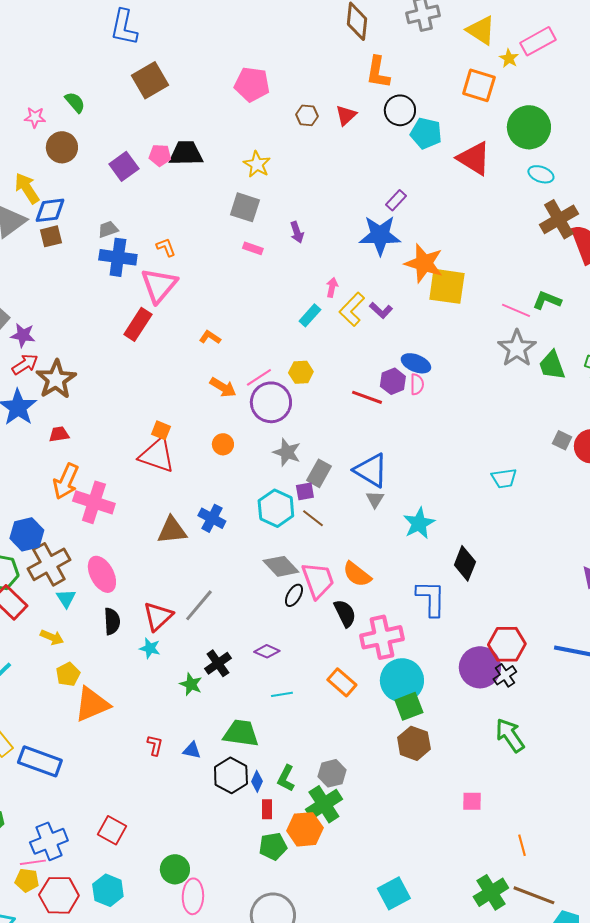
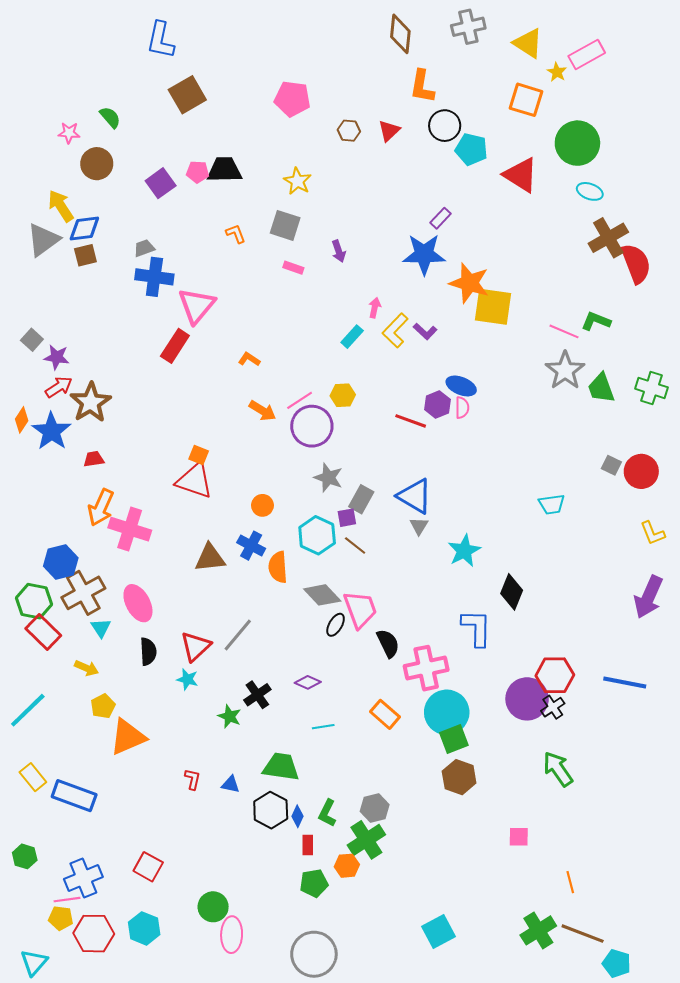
orange L-shape: (166, 247) -> (236, 234), moved
orange circle: (223, 444) -> (262, 505), moved
orange semicircle: (357, 574) -> (278, 567), moved, turned 48
orange hexagon: (305, 829) -> (347, 866), size x0.7

